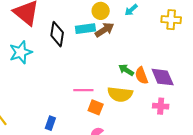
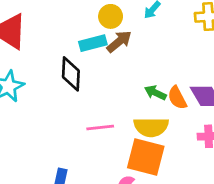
black diamond: (57, 34) -> (71, 74), moved
orange square: (96, 107) -> (146, 157), moved, size x1.8

